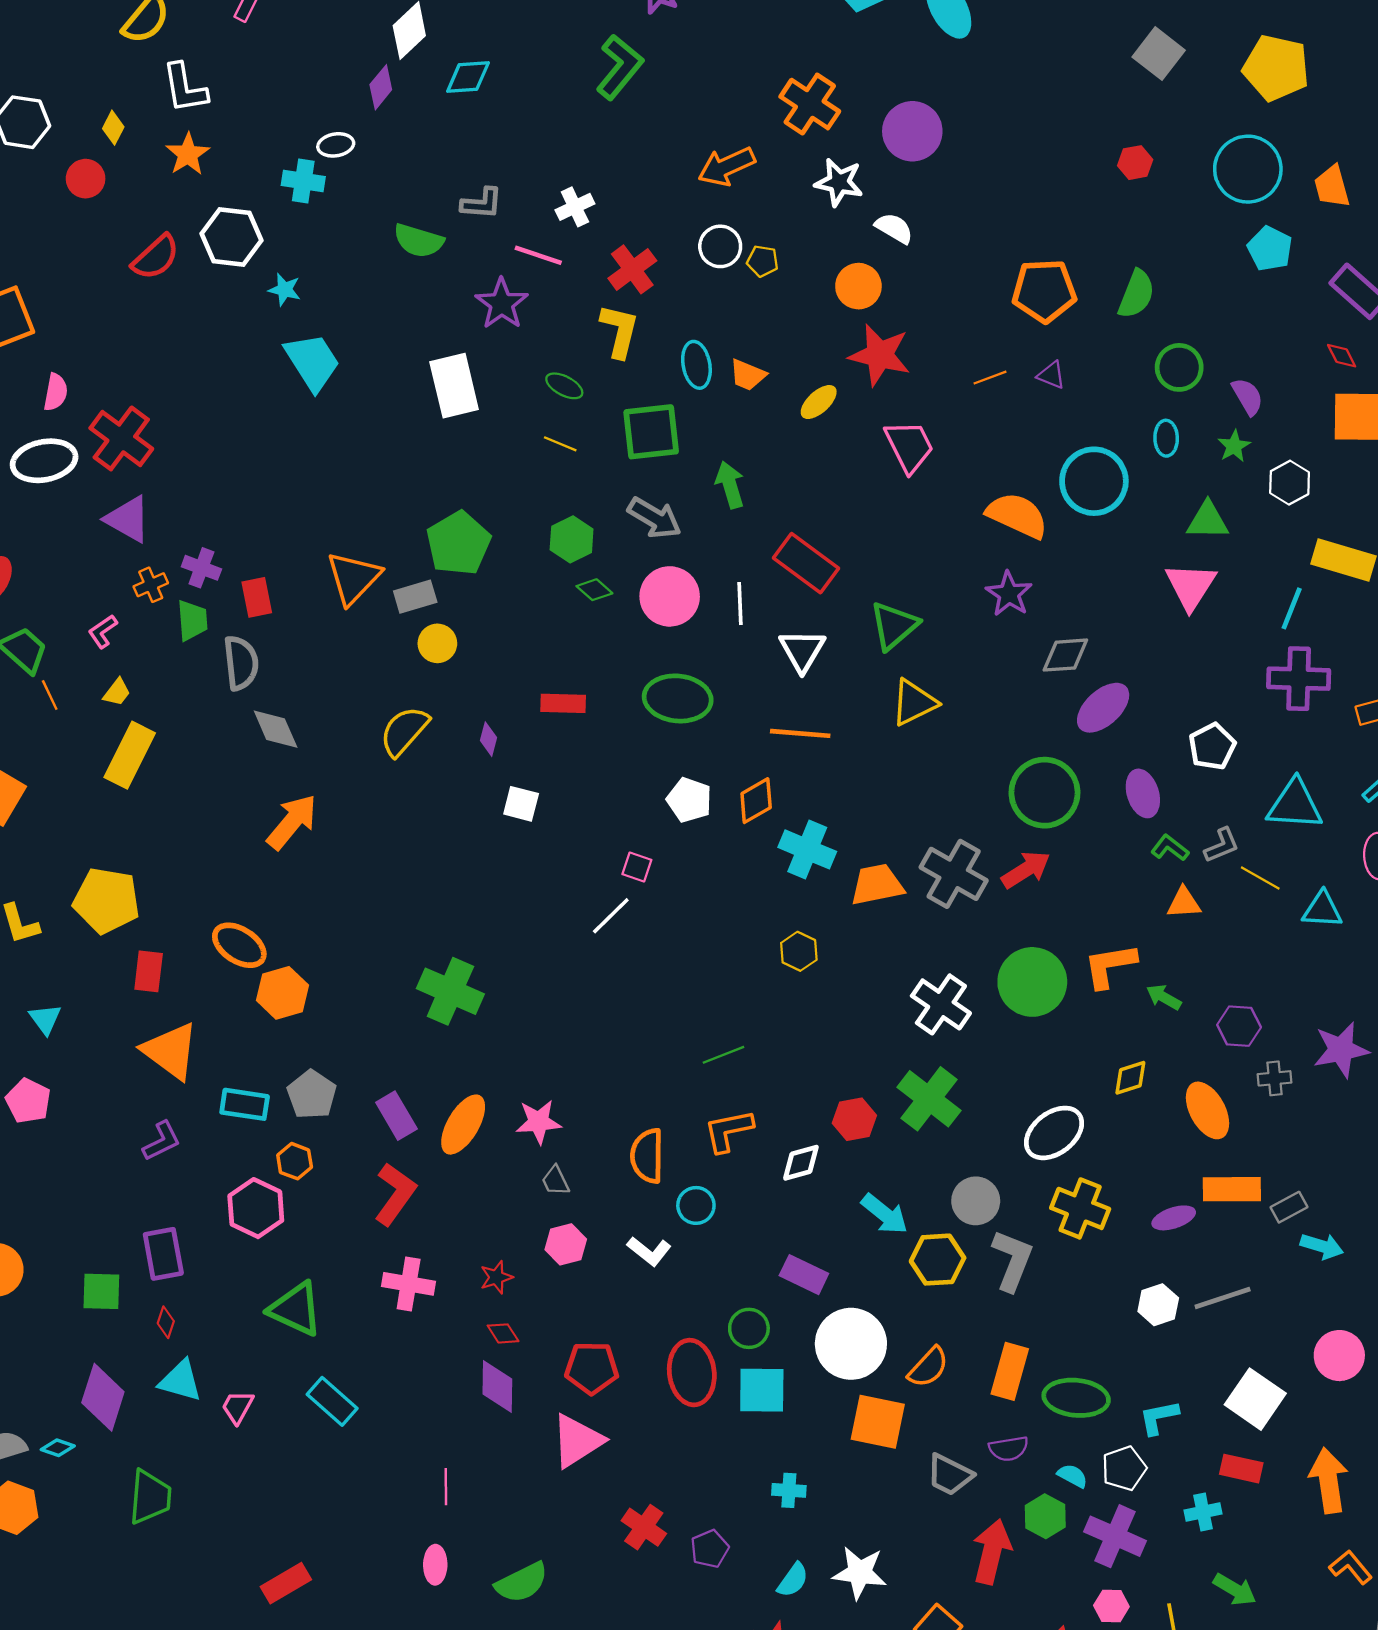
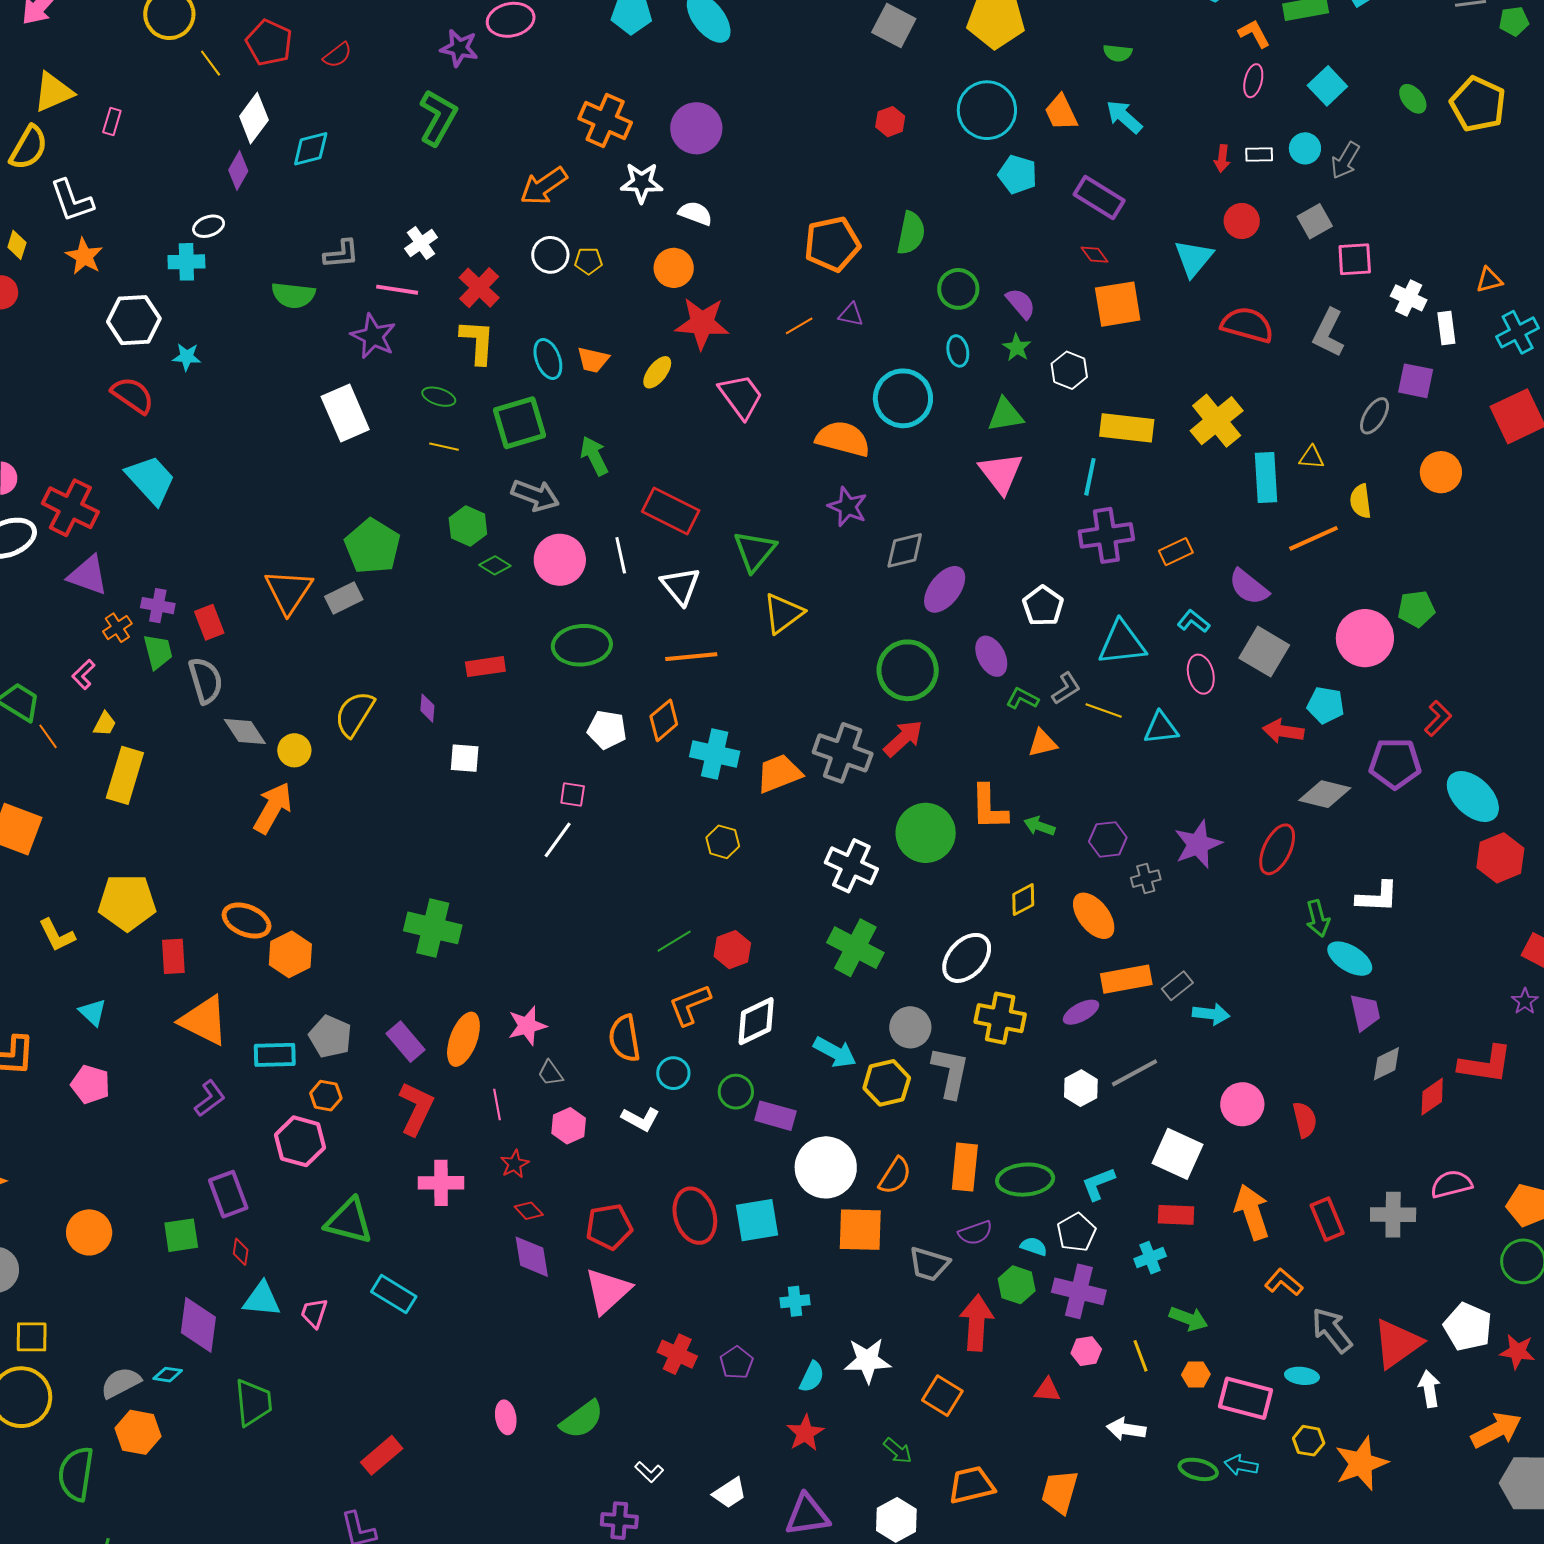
red semicircle: (156, 257) -> (133, 395), moved, turned -93
cyan trapezoid: (312, 362) -> (151, 480), moved
yellow circle: (437, 643) -> (294, 750), moved
orange L-shape: (1110, 966) -> (989, 807), turned -72
red hexagon: (854, 1119) -> (732, 950), moved
white diamond: (801, 1163) -> (756, 1021), size x1.4
green circle: (749, 1328) -> (736, 1092), moved
pink line: (446, 1487) -> (497, 1104), moved

